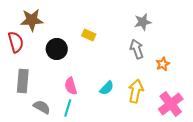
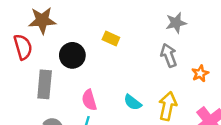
gray rectangle: (23, 81) -> (45, 84), moved
cyan semicircle: (107, 88) -> (133, 102), turned 84

